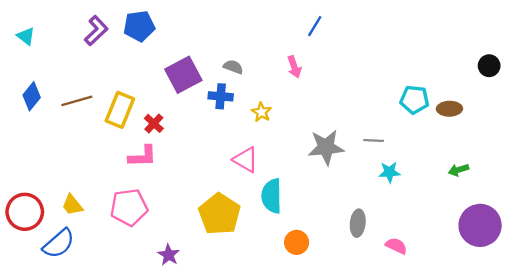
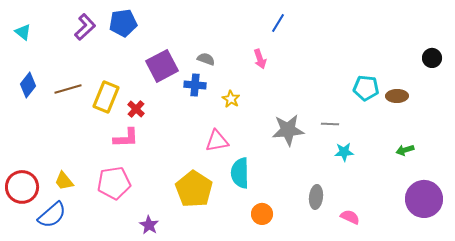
pink triangle: (246, 160) -> (217, 141), turned -40

